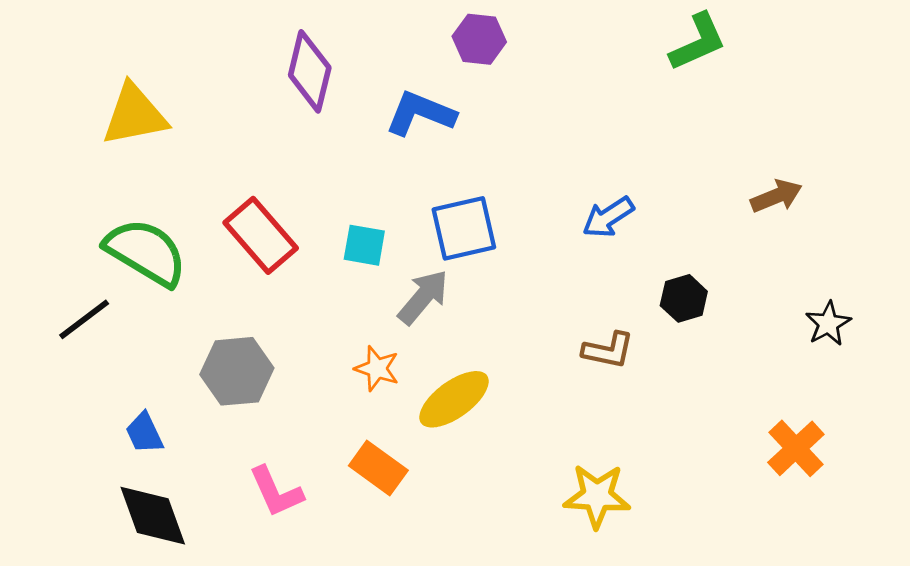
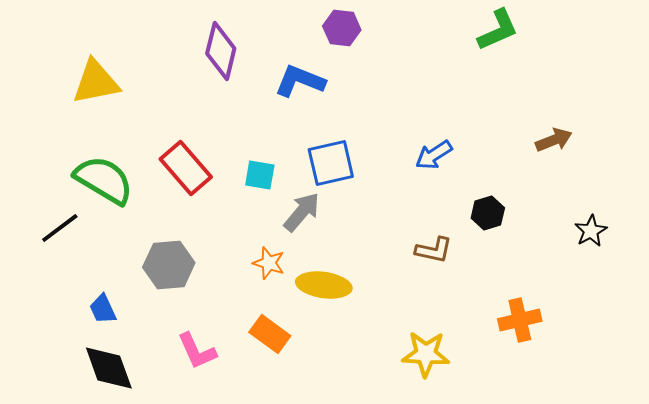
yellow ellipse: (454, 399) -> (324, 285), turned 44
orange cross: (796, 448) -> (520, 320), moved, turned 30

